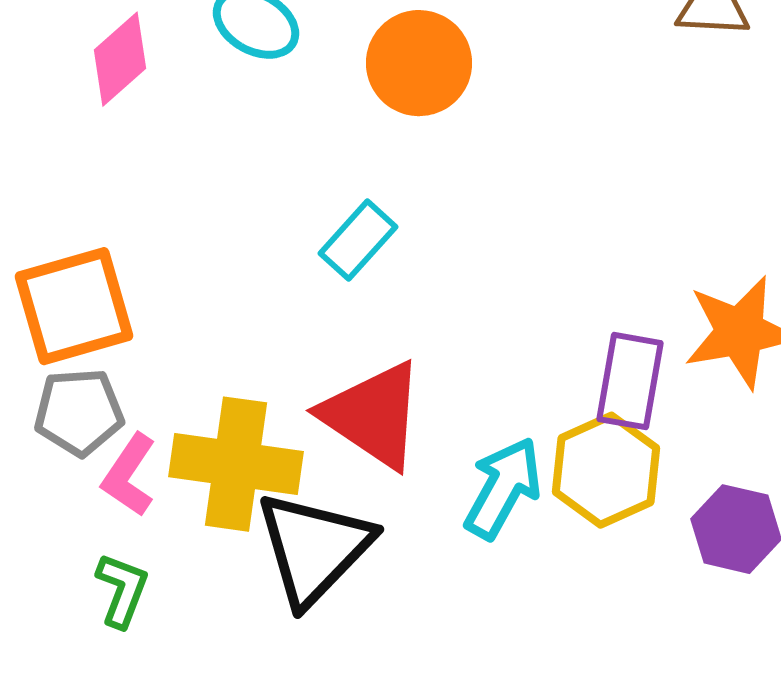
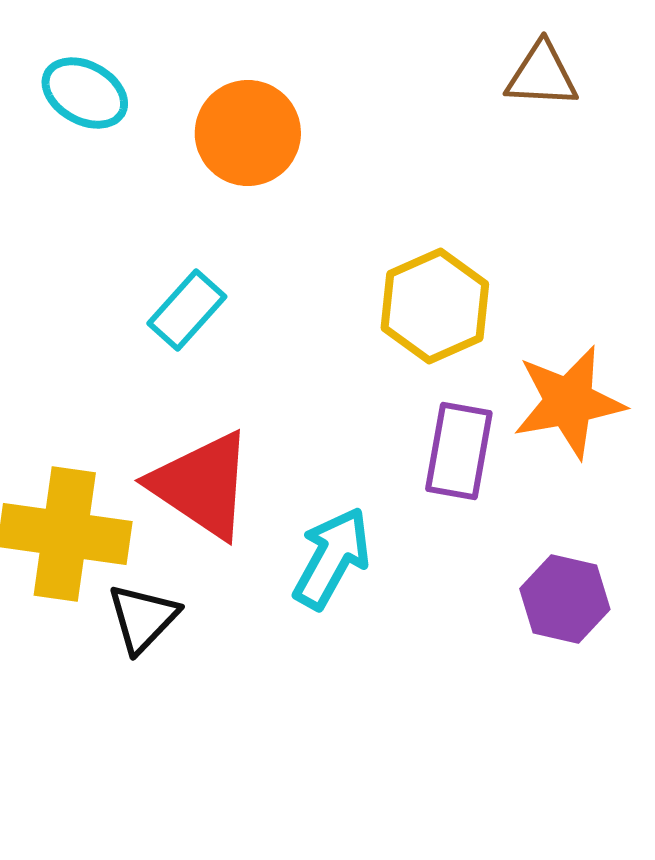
yellow hexagon: (606, 470) -> (435, 306), moved
black triangle: (314, 548) -> (143, 618), size x0.6

